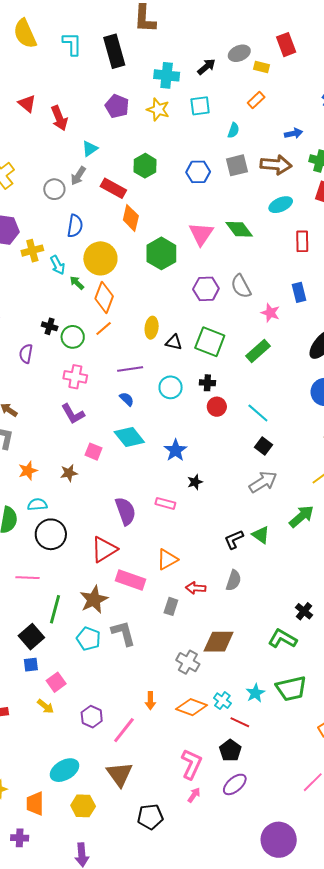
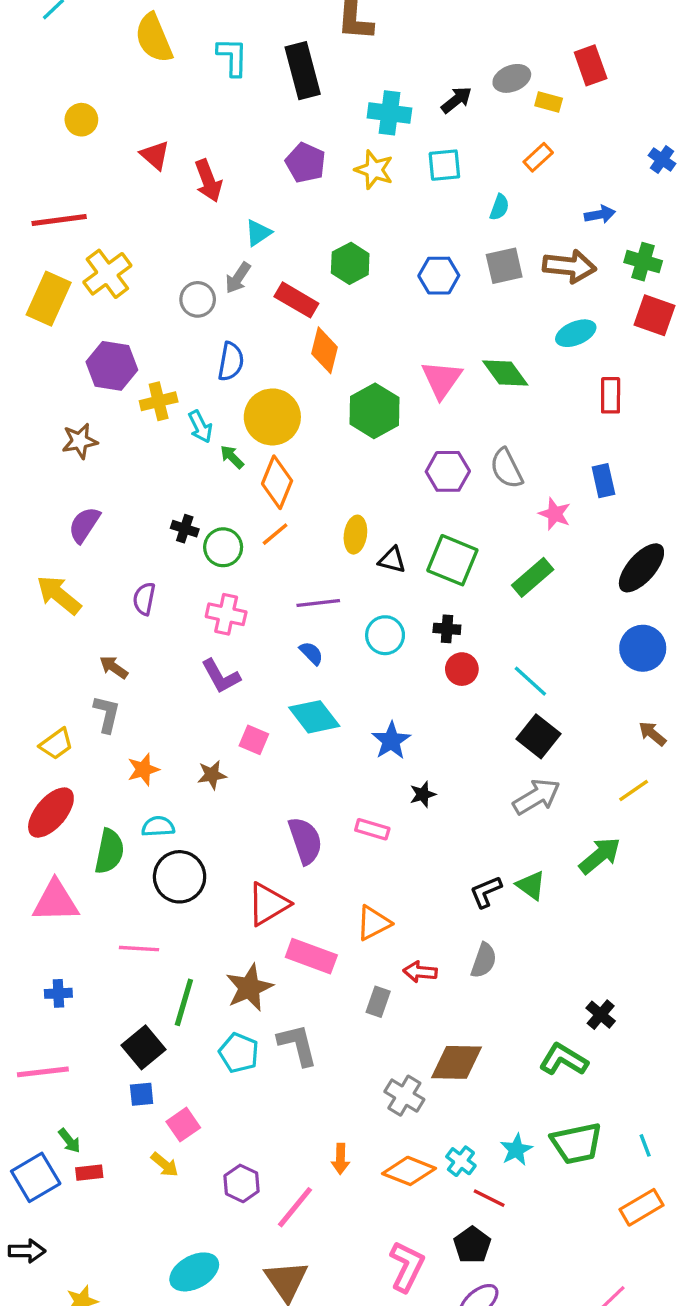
purple semicircle: (26, 354) -> (144, 599), moved
black square: (263, 446) -> (538, 736), size x1.4

